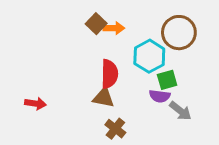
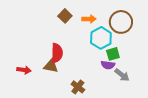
orange arrow: (114, 28) -> (89, 19), moved
red semicircle: (109, 74) -> (57, 53), moved
brown triangle: (103, 98) -> (51, 66), moved

